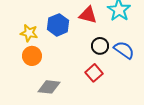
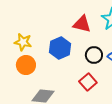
blue hexagon: (58, 25) -> (60, 48), moved

